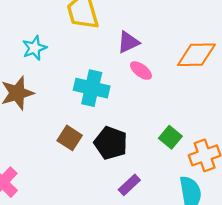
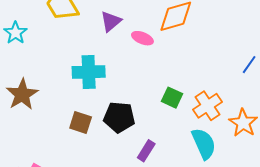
cyan star: (34, 48) -> (15, 33), moved
pink ellipse: (141, 71) -> (142, 38), moved

